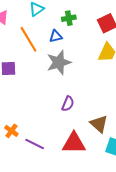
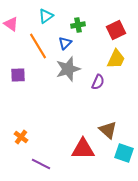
blue triangle: (56, 36) -> (65, 43), turned -32
purple semicircle: (68, 104) -> (98, 82), moved
purple line: (35, 144) -> (41, 164), moved

